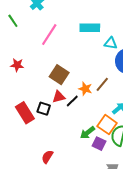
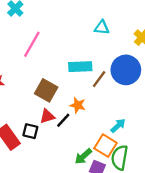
cyan rectangle: (90, 28) -> (80, 67), moved
cyan triangle: (111, 43) -> (102, 28), moved
brown line: (102, 84) -> (99, 79), moved

